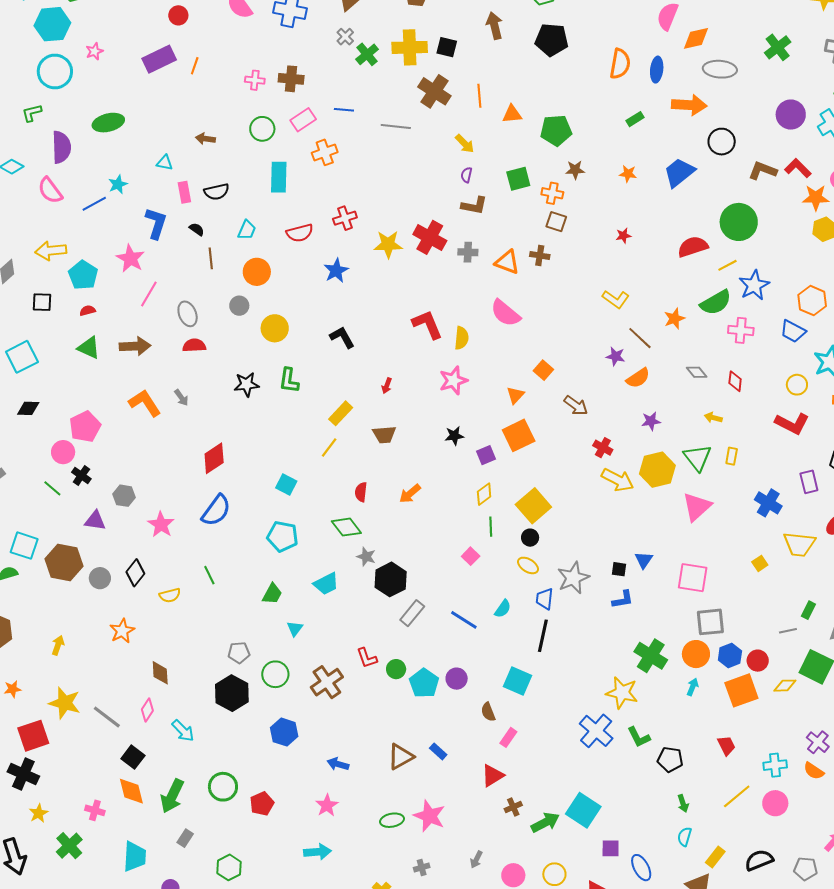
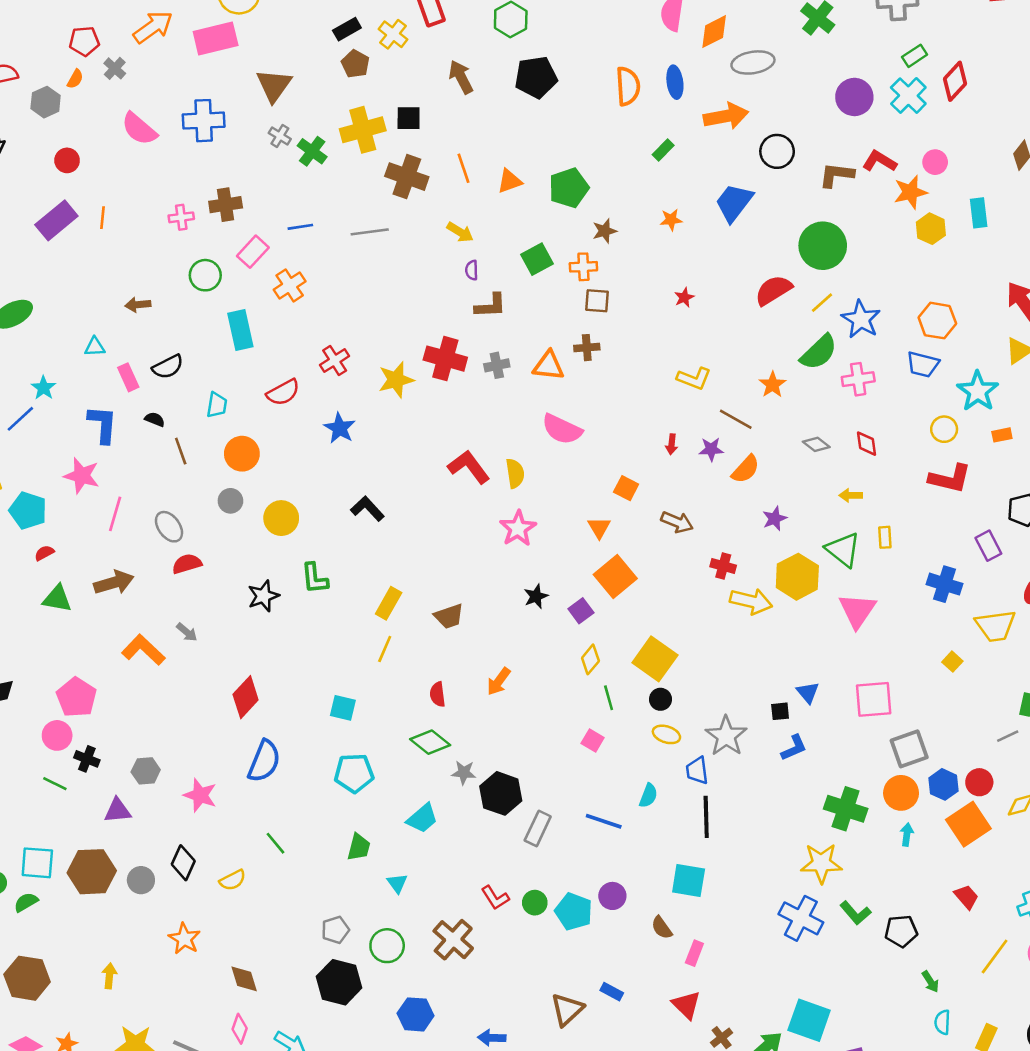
red arrow: (387, 386) -> (672, 444), moved
red triangle: (493, 775) -> (686, 1005), turned -30

